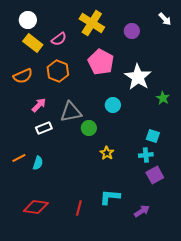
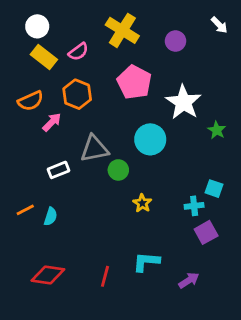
pink arrow: (39, 105) -> (52, 122), moved
cyan circle: (113, 105) -> (150, 139), size x1.5
cyan square: (153, 136) -> (214, 189), moved

